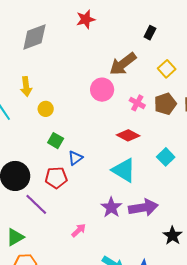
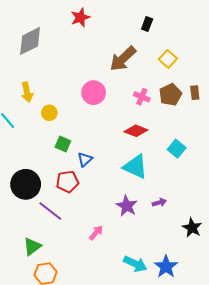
pink circle: (102, 90) -> (94, 93), moved
purple arrow: (143, 208) -> (159, 202), size x0.5

